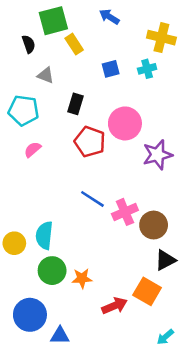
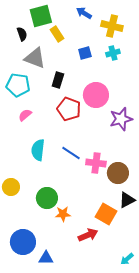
yellow cross: (161, 38) -> (112, 26), moved
gray triangle: (46, 75) -> (35, 58), size x1.6
pink cross: (125, 212) -> (96, 163), turned 30
cyan semicircle: (44, 235) -> (38, 150), moved
green circle: (52, 271) -> (47, 198), moved
orange square: (147, 291) -> (106, 214), moved

